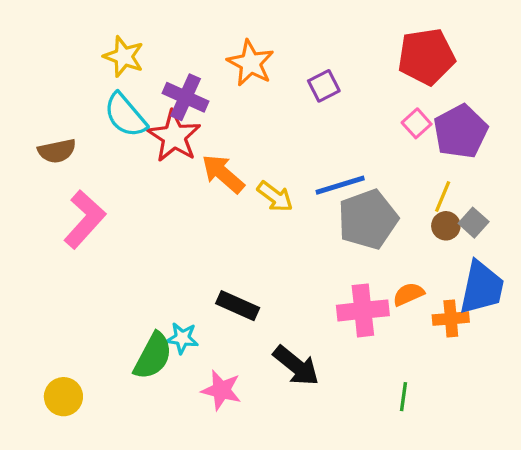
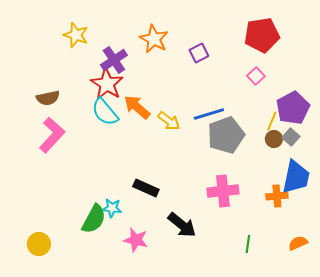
purple cross: (186, 97) -> (114, 60), turned 32
cyan semicircle: (125, 115) -> (105, 112), moved
purple pentagon: (461, 131) -> (293, 108), moved
brown semicircle: (57, 151) -> (48, 98), moved
orange semicircle: (408, 294) -> (298, 243), moved

